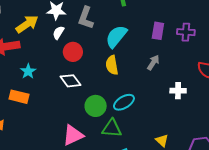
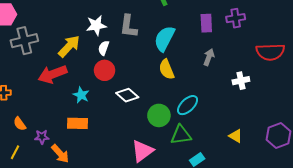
red circle: (73, 52) -> (105, 70), moved

